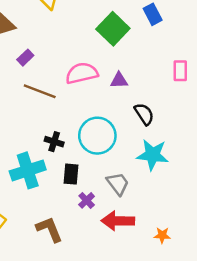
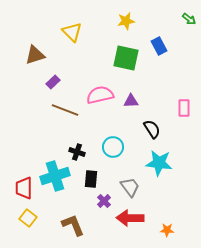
green square: (113, 29) -> (126, 58), turned -32
pink rectangle: (180, 71) -> (184, 108), moved
cyan circle: (97, 136) -> (113, 147), size x0.7

